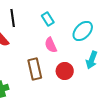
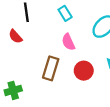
brown rectangle: (35, 69) -> (51, 68), turned 30

